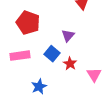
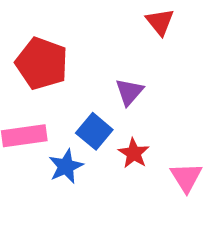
blue star: (39, 87) -> (66, 166), moved

